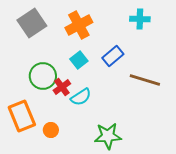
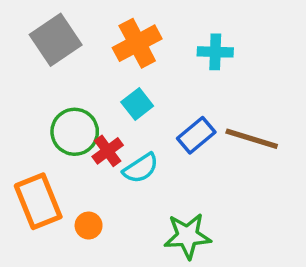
cyan cross: (140, 19) -> (215, 52), moved
blue rectangle: (113, 56) -> (196, 135), moved

